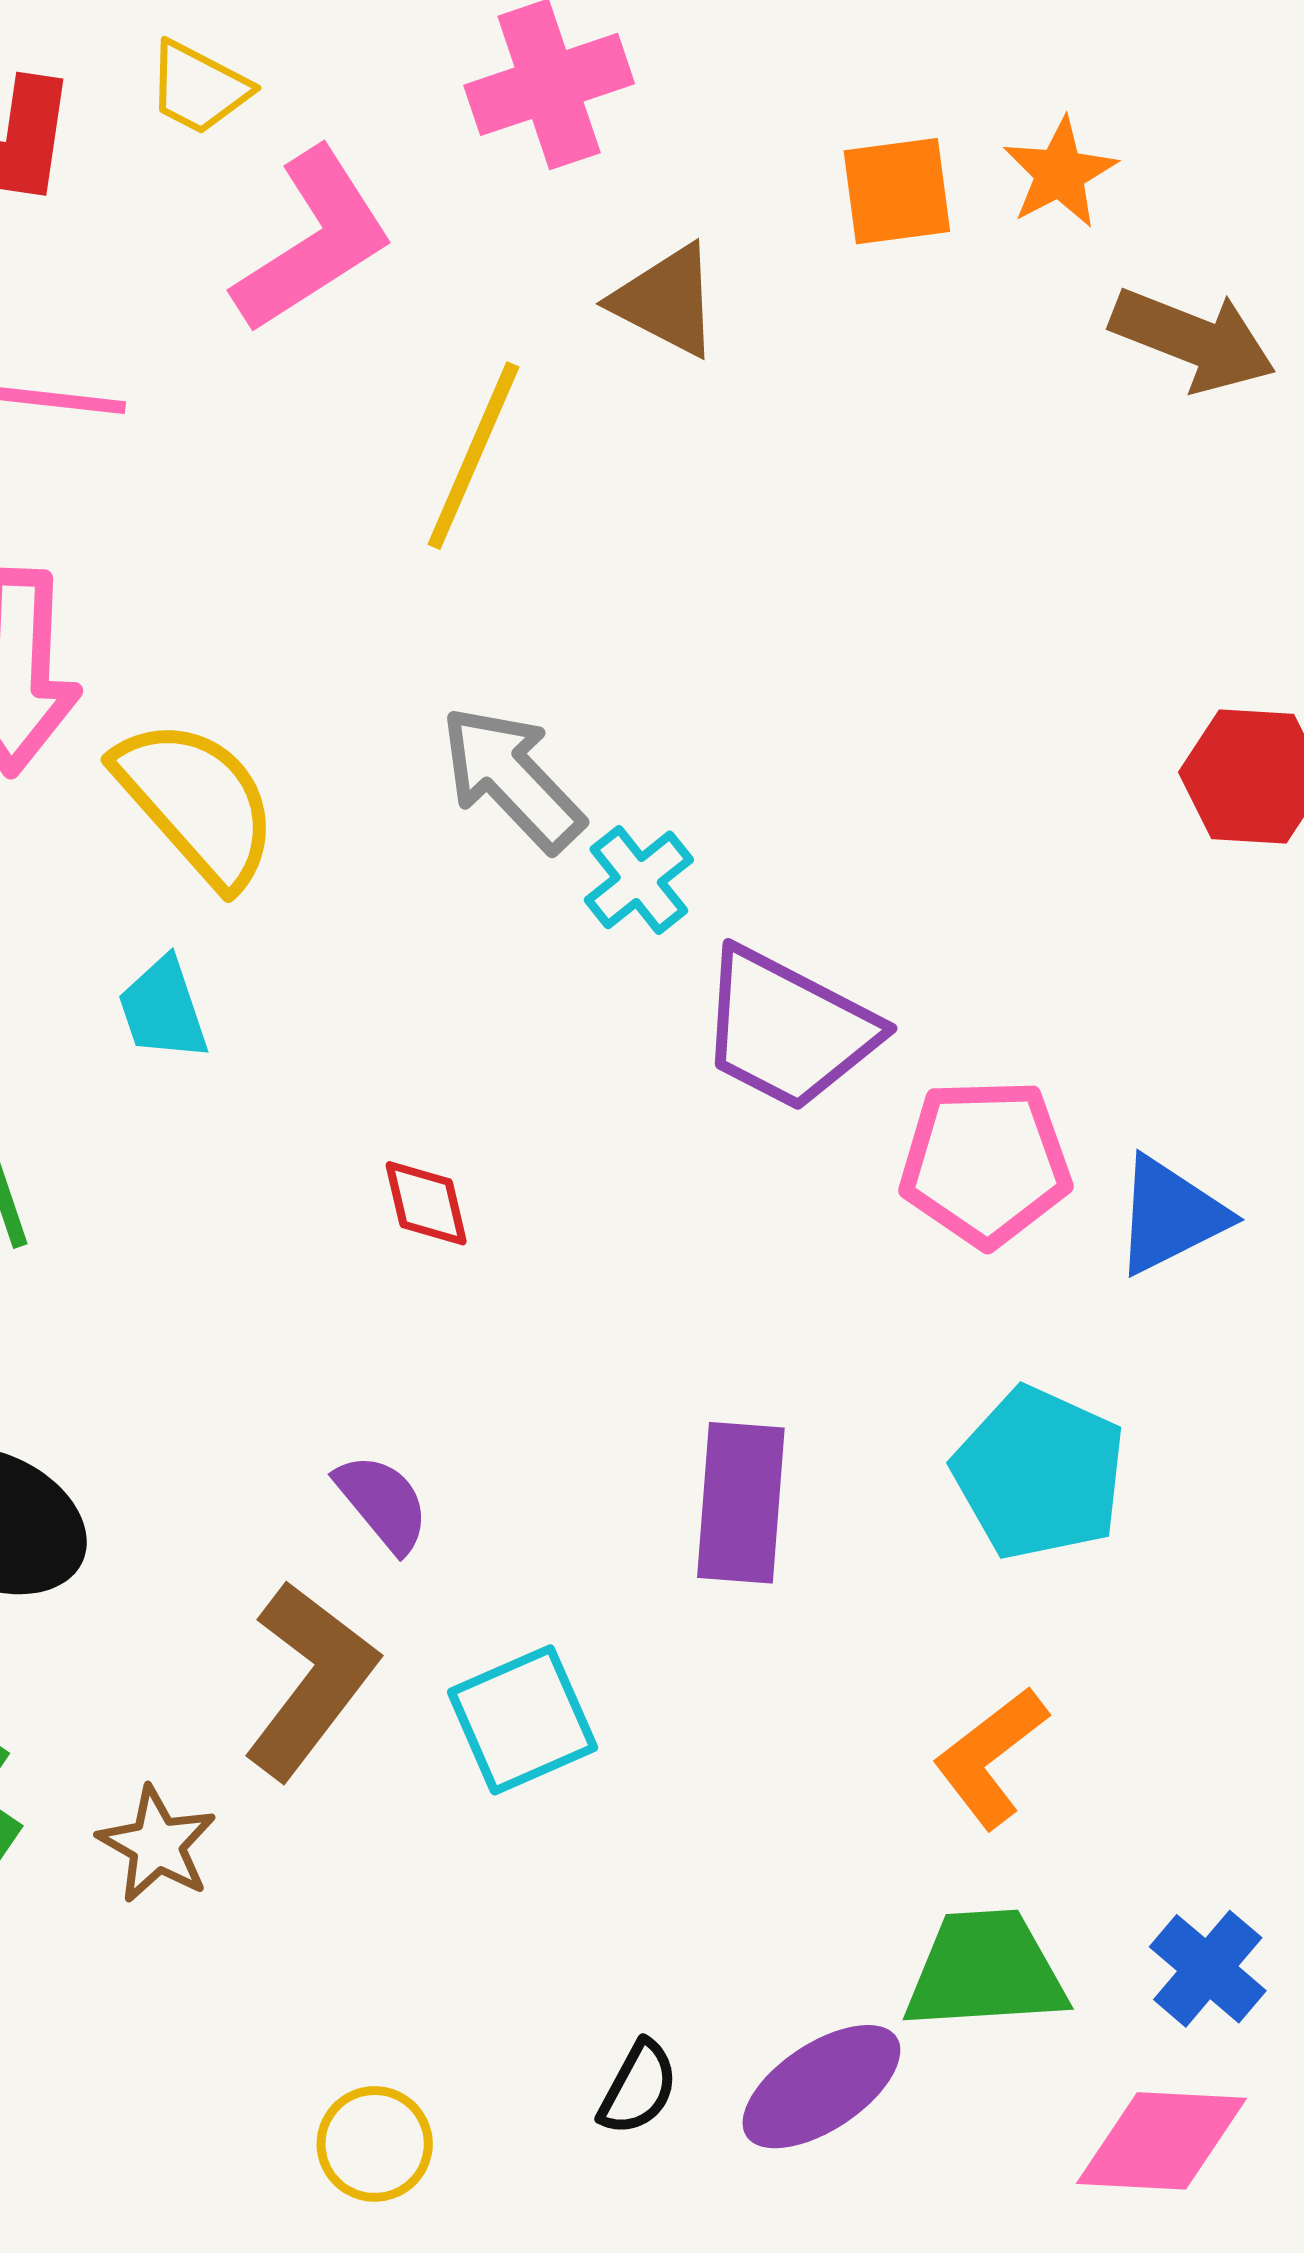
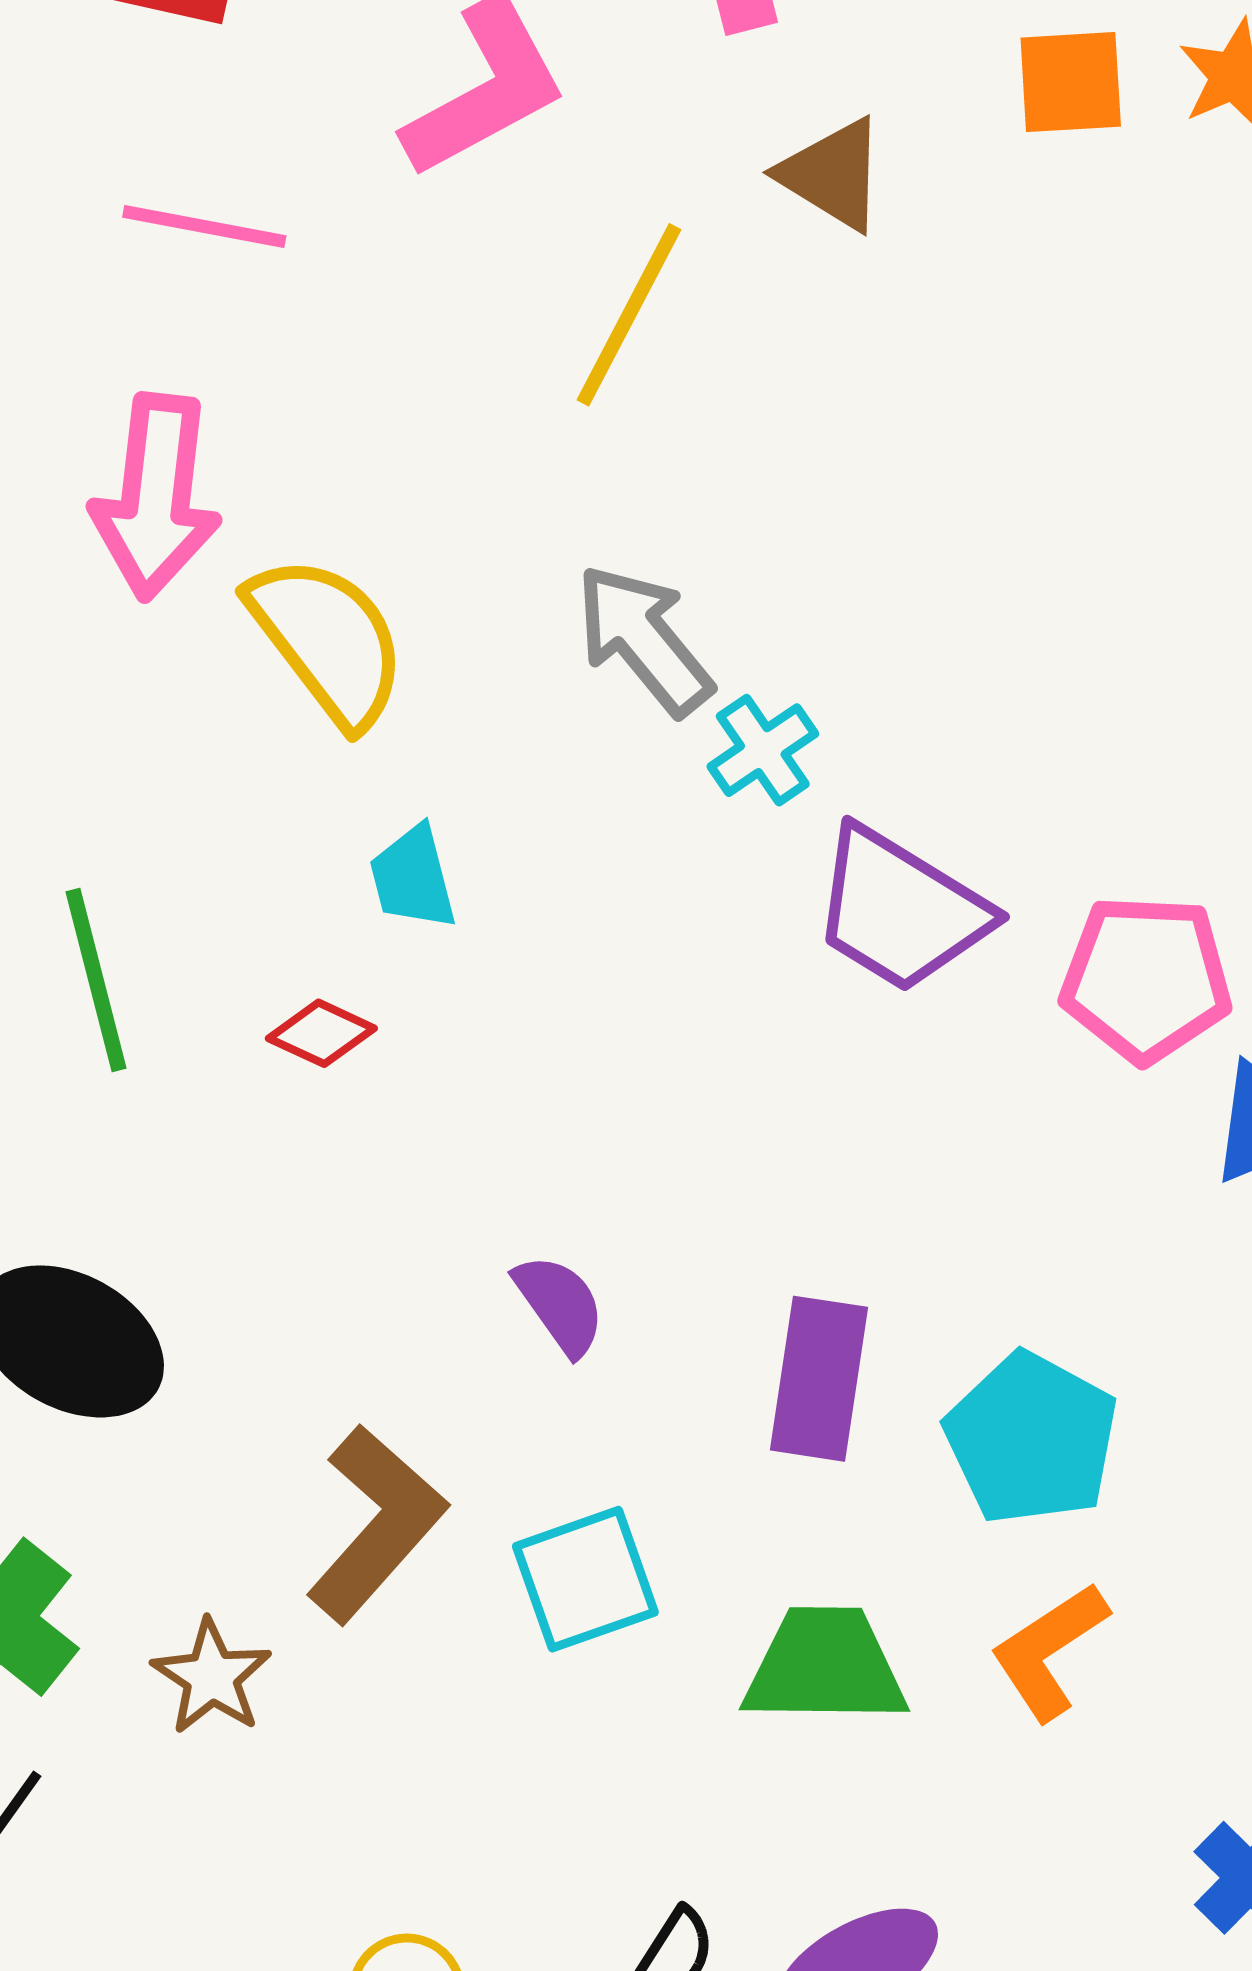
cyan trapezoid: (163, 1009) -> (413, 878), moved
pink pentagon: (985, 1163) -> (1146, 979), moved
red diamond: (426, 1203) -> (321, 1033), moved, turned -56
cyan pentagon: (1039, 1473) -> (1031, 1439), moved
purple semicircle: (383, 1503) -> (560, 1304), moved
green trapezoid: (985, 1970) -> (825, 1666), moved

